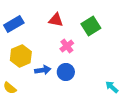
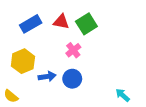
blue rectangle: (14, 24) -> (31, 24), moved
green square: (91, 26) -> (86, 24), moved

